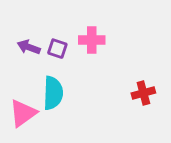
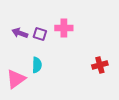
cyan semicircle: (53, 93) -> (37, 65), size x0.7

